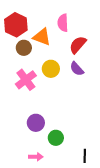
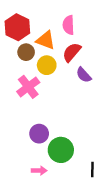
red semicircle: (78, 45) -> (72, 52), moved
yellow circle: (51, 69) -> (47, 65), moved
green circle: (56, 138) -> (61, 150), size x1.5

